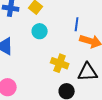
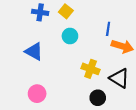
black triangle: (88, 72) -> (119, 78), turned 35

